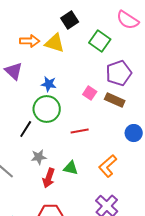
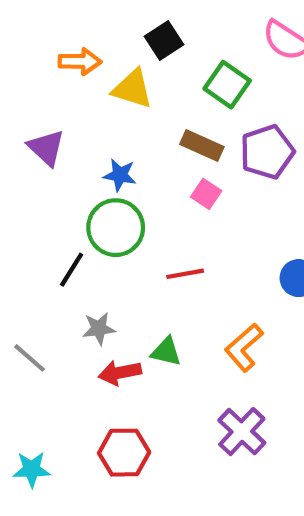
orange arrow: (30, 41) -> (80, 61), moved
brown rectangle: (115, 100) -> (202, 146), moved
red arrow: (49, 178) -> (120, 373), turned 60

